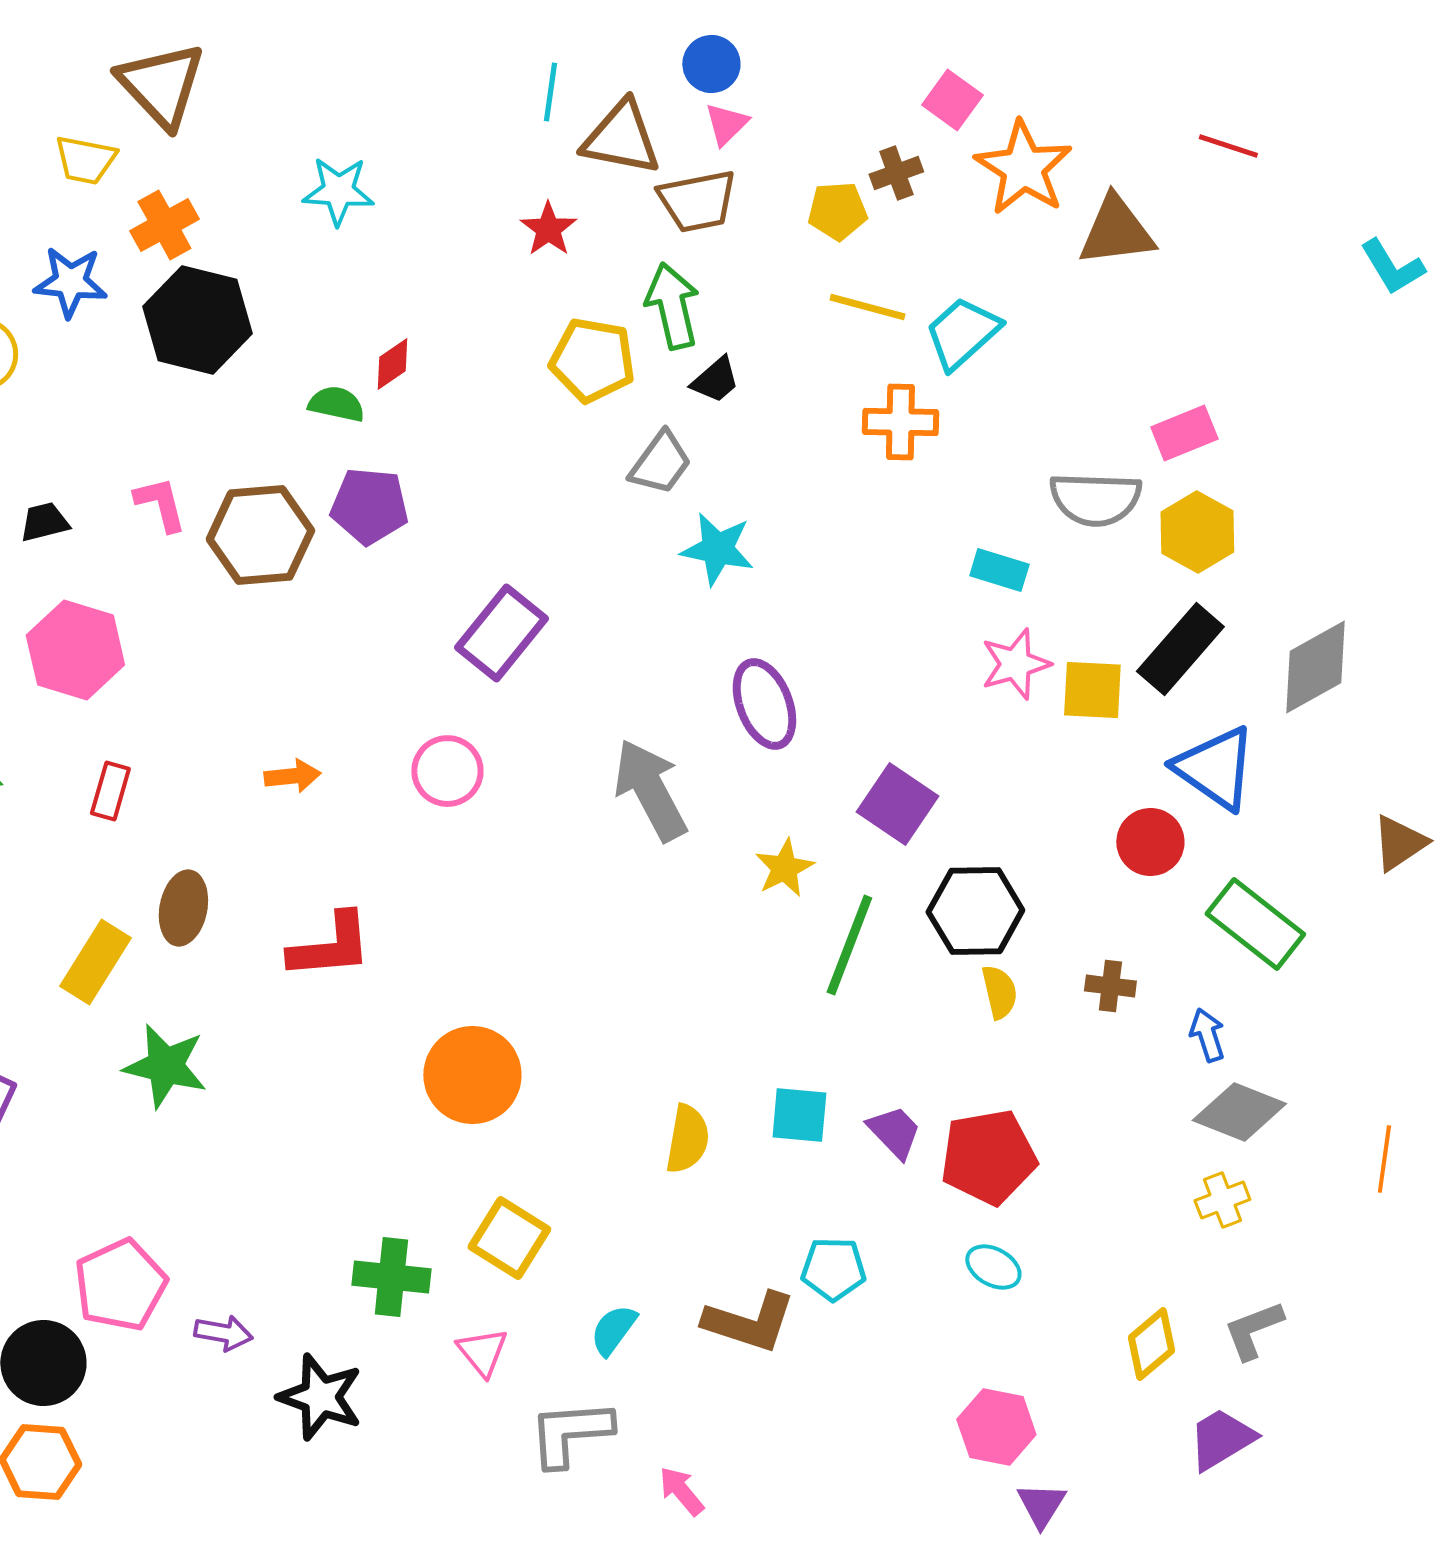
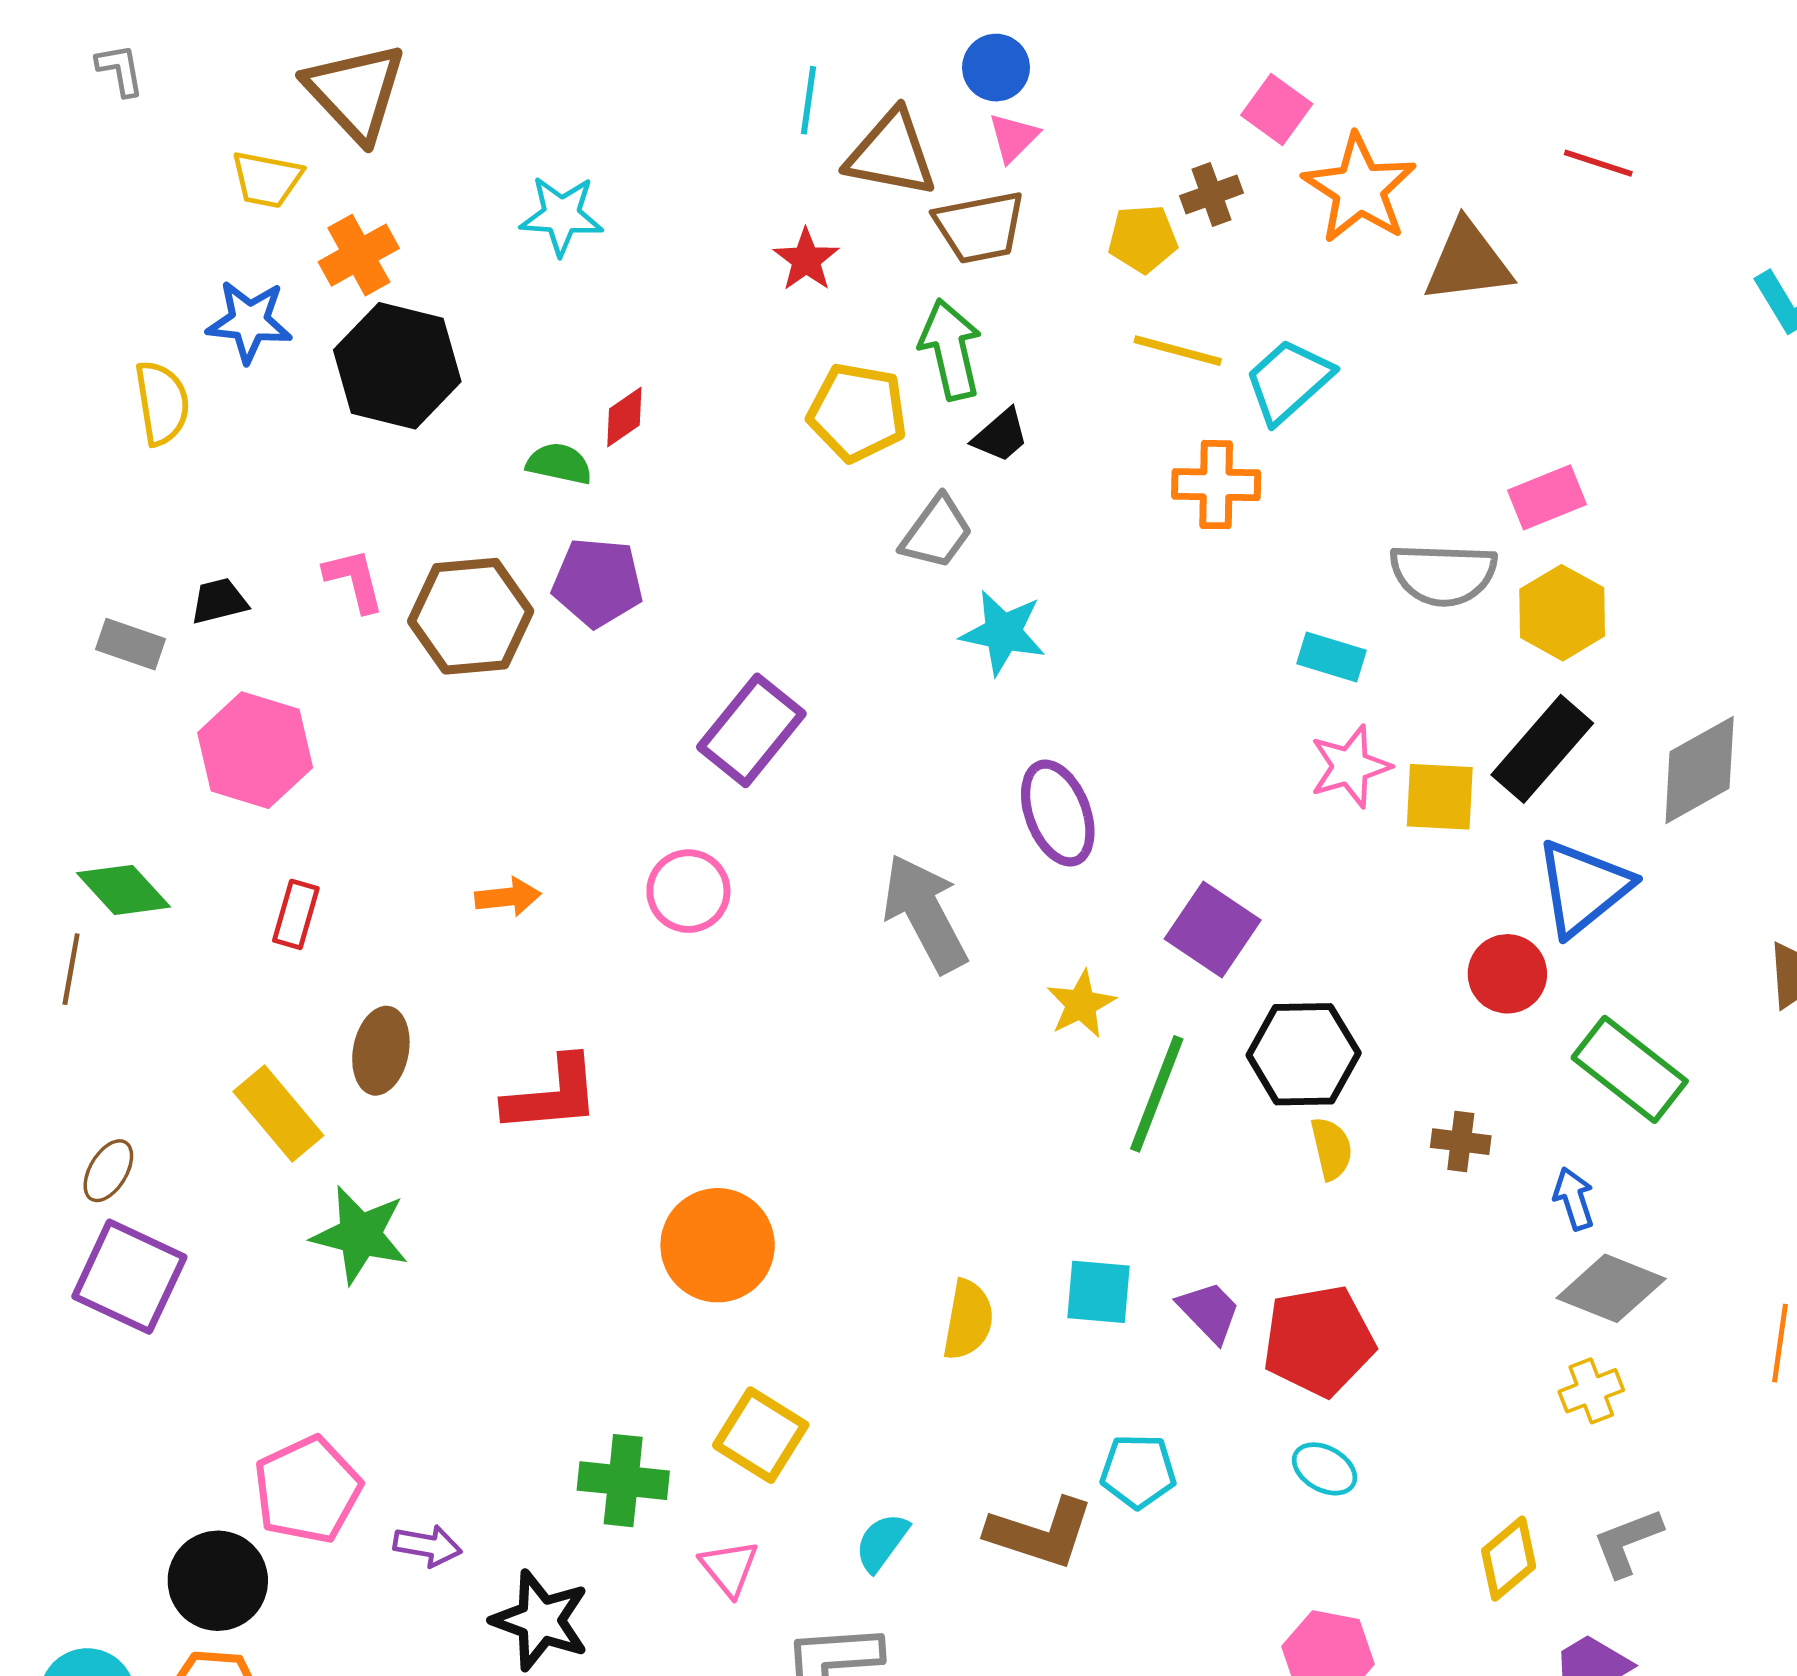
blue triangle: (1215, 768) -> (1583, 888), turned 46
yellow rectangle: (95, 962) -> (278, 1114), turned -72

